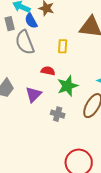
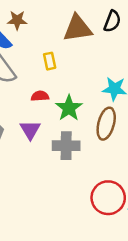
gray cross: (58, 114) -> (66, 146), size x1.5

